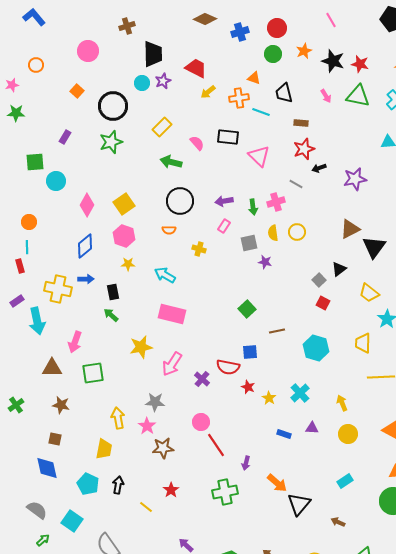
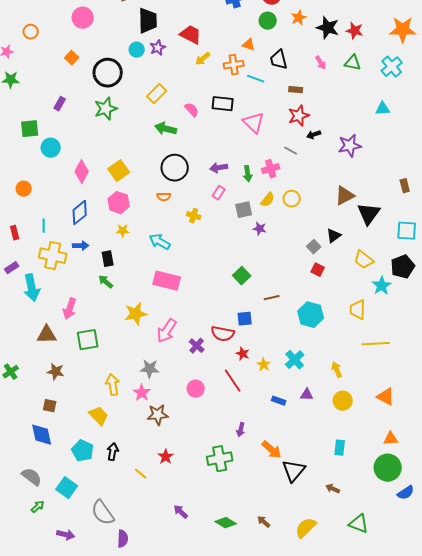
green triangle: (358, 96) -> (353, 63), size x0.7
yellow semicircle: (273, 233) -> (268, 200), turned -133
cyan line: (27, 247) -> (44, 226), moved
red line: (216, 445) -> (233, 381), moved
yellow trapezoid: (104, 449) -> (99, 416), turned -55
cyan rectangle: (345, 481) -> (340, 448), turned -49

